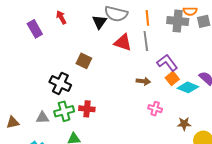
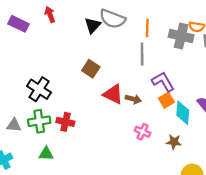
purple rectangle: (35, 29) -> (18, 24), turned -42
red triangle: (123, 42) -> (113, 94), moved
brown square: (84, 61) -> (91, 69), moved
cyan diamond: (188, 87) -> (183, 113), turned 65
brown star: (184, 124) -> (174, 142), moved

